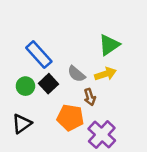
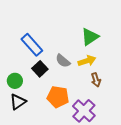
green circle: (25, 86) -> (15, 81), moved
brown arrow: (90, 97) -> (96, 80), moved

